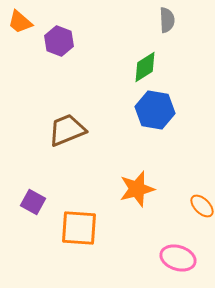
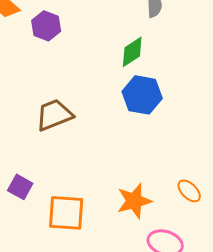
orange star: (137, 189) -> (134, 201), moved

